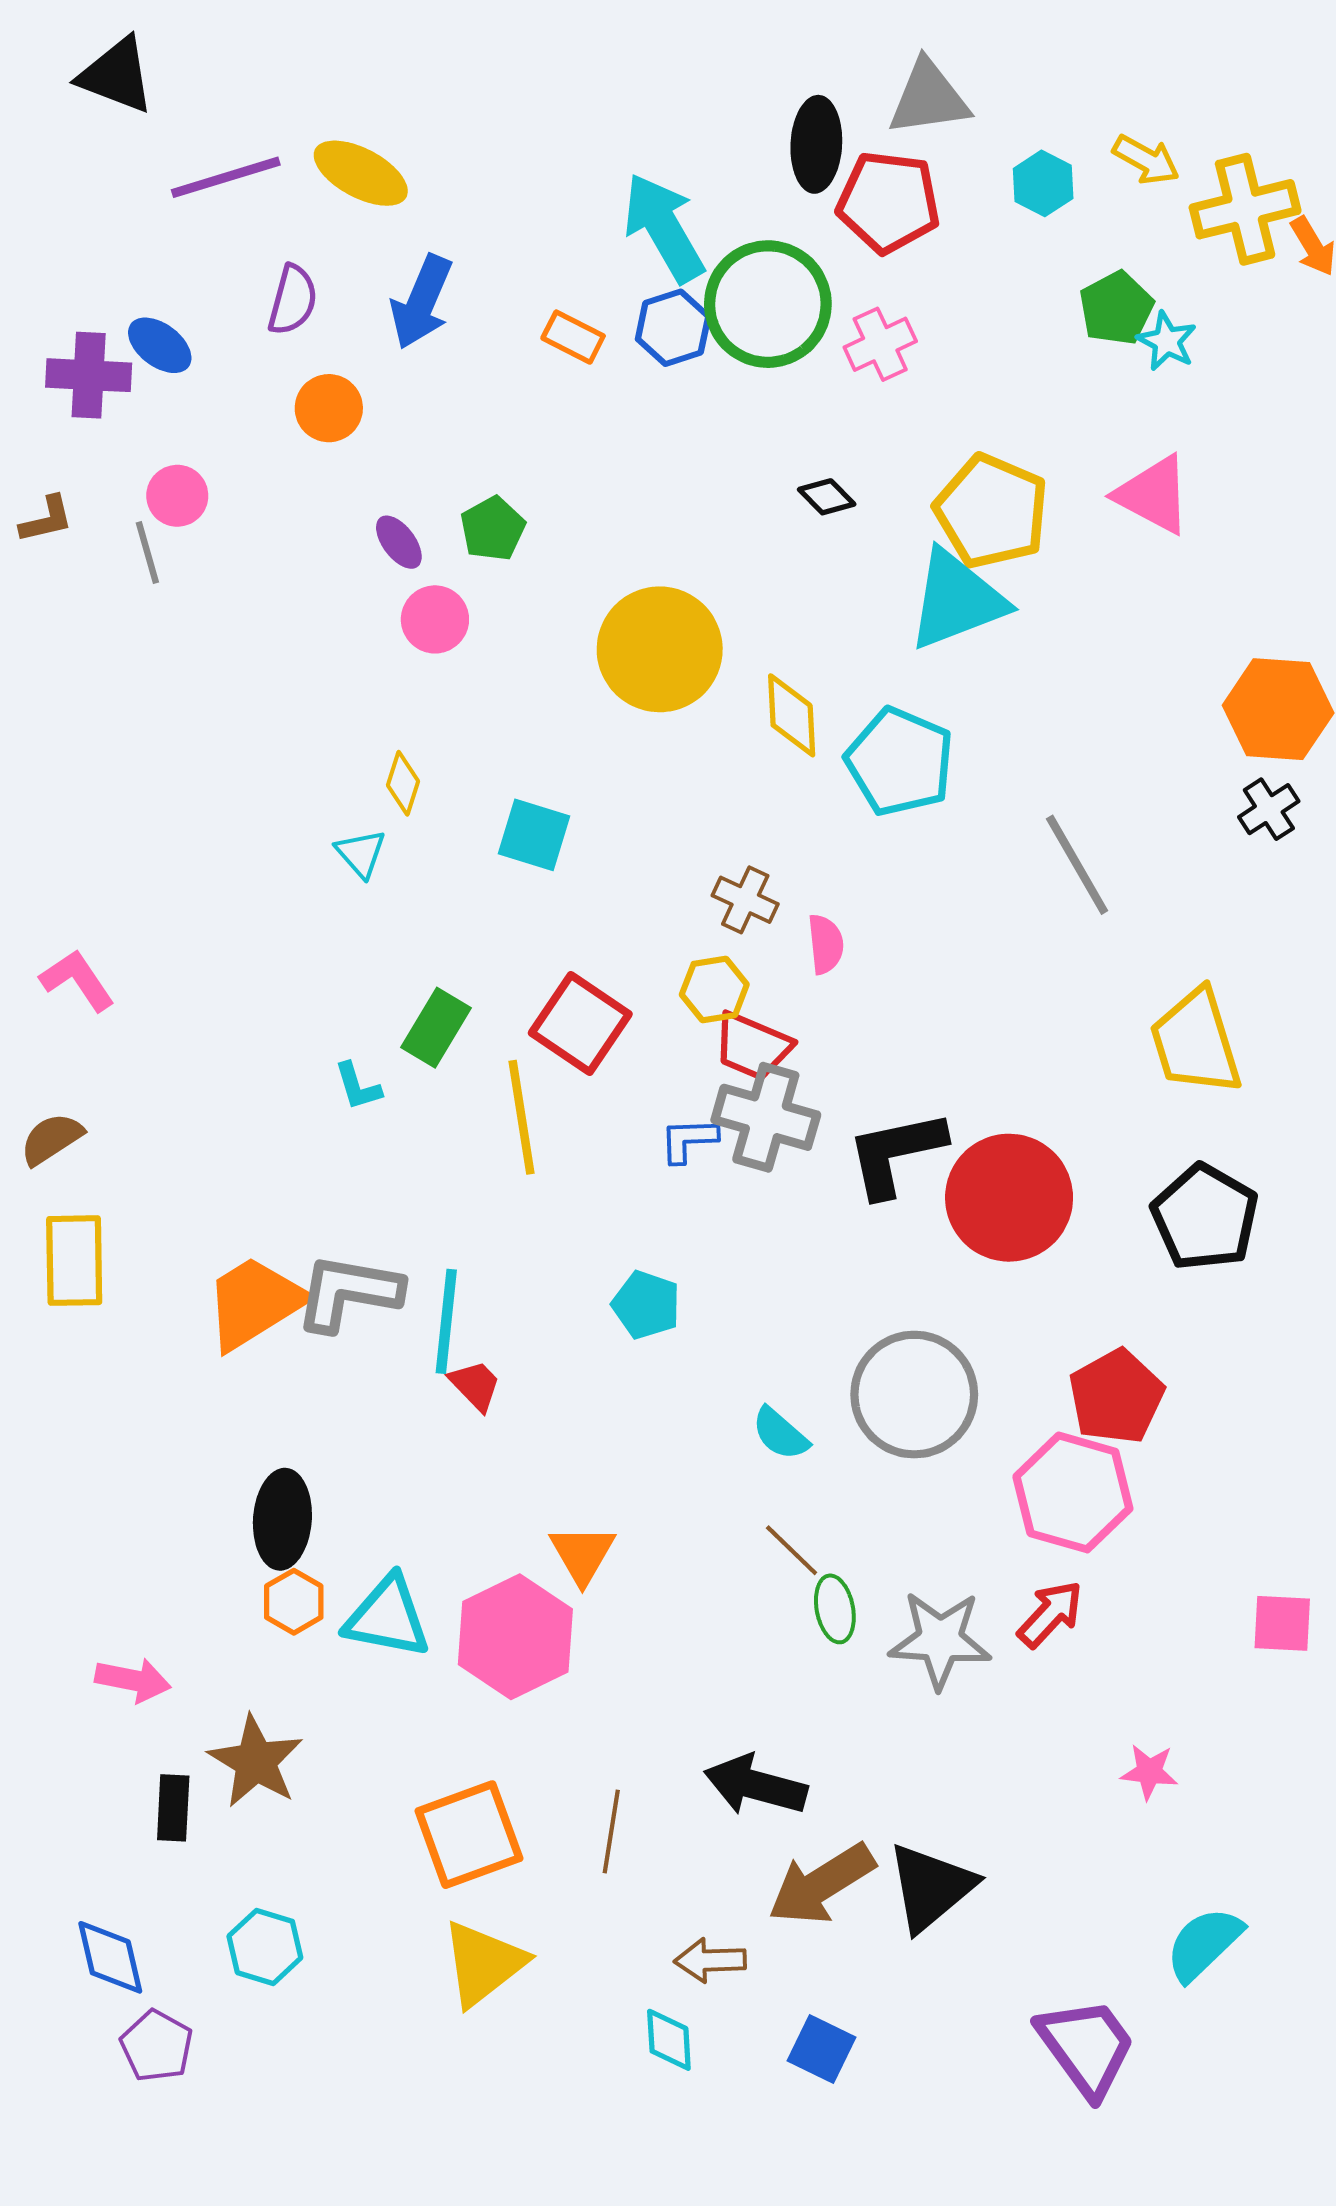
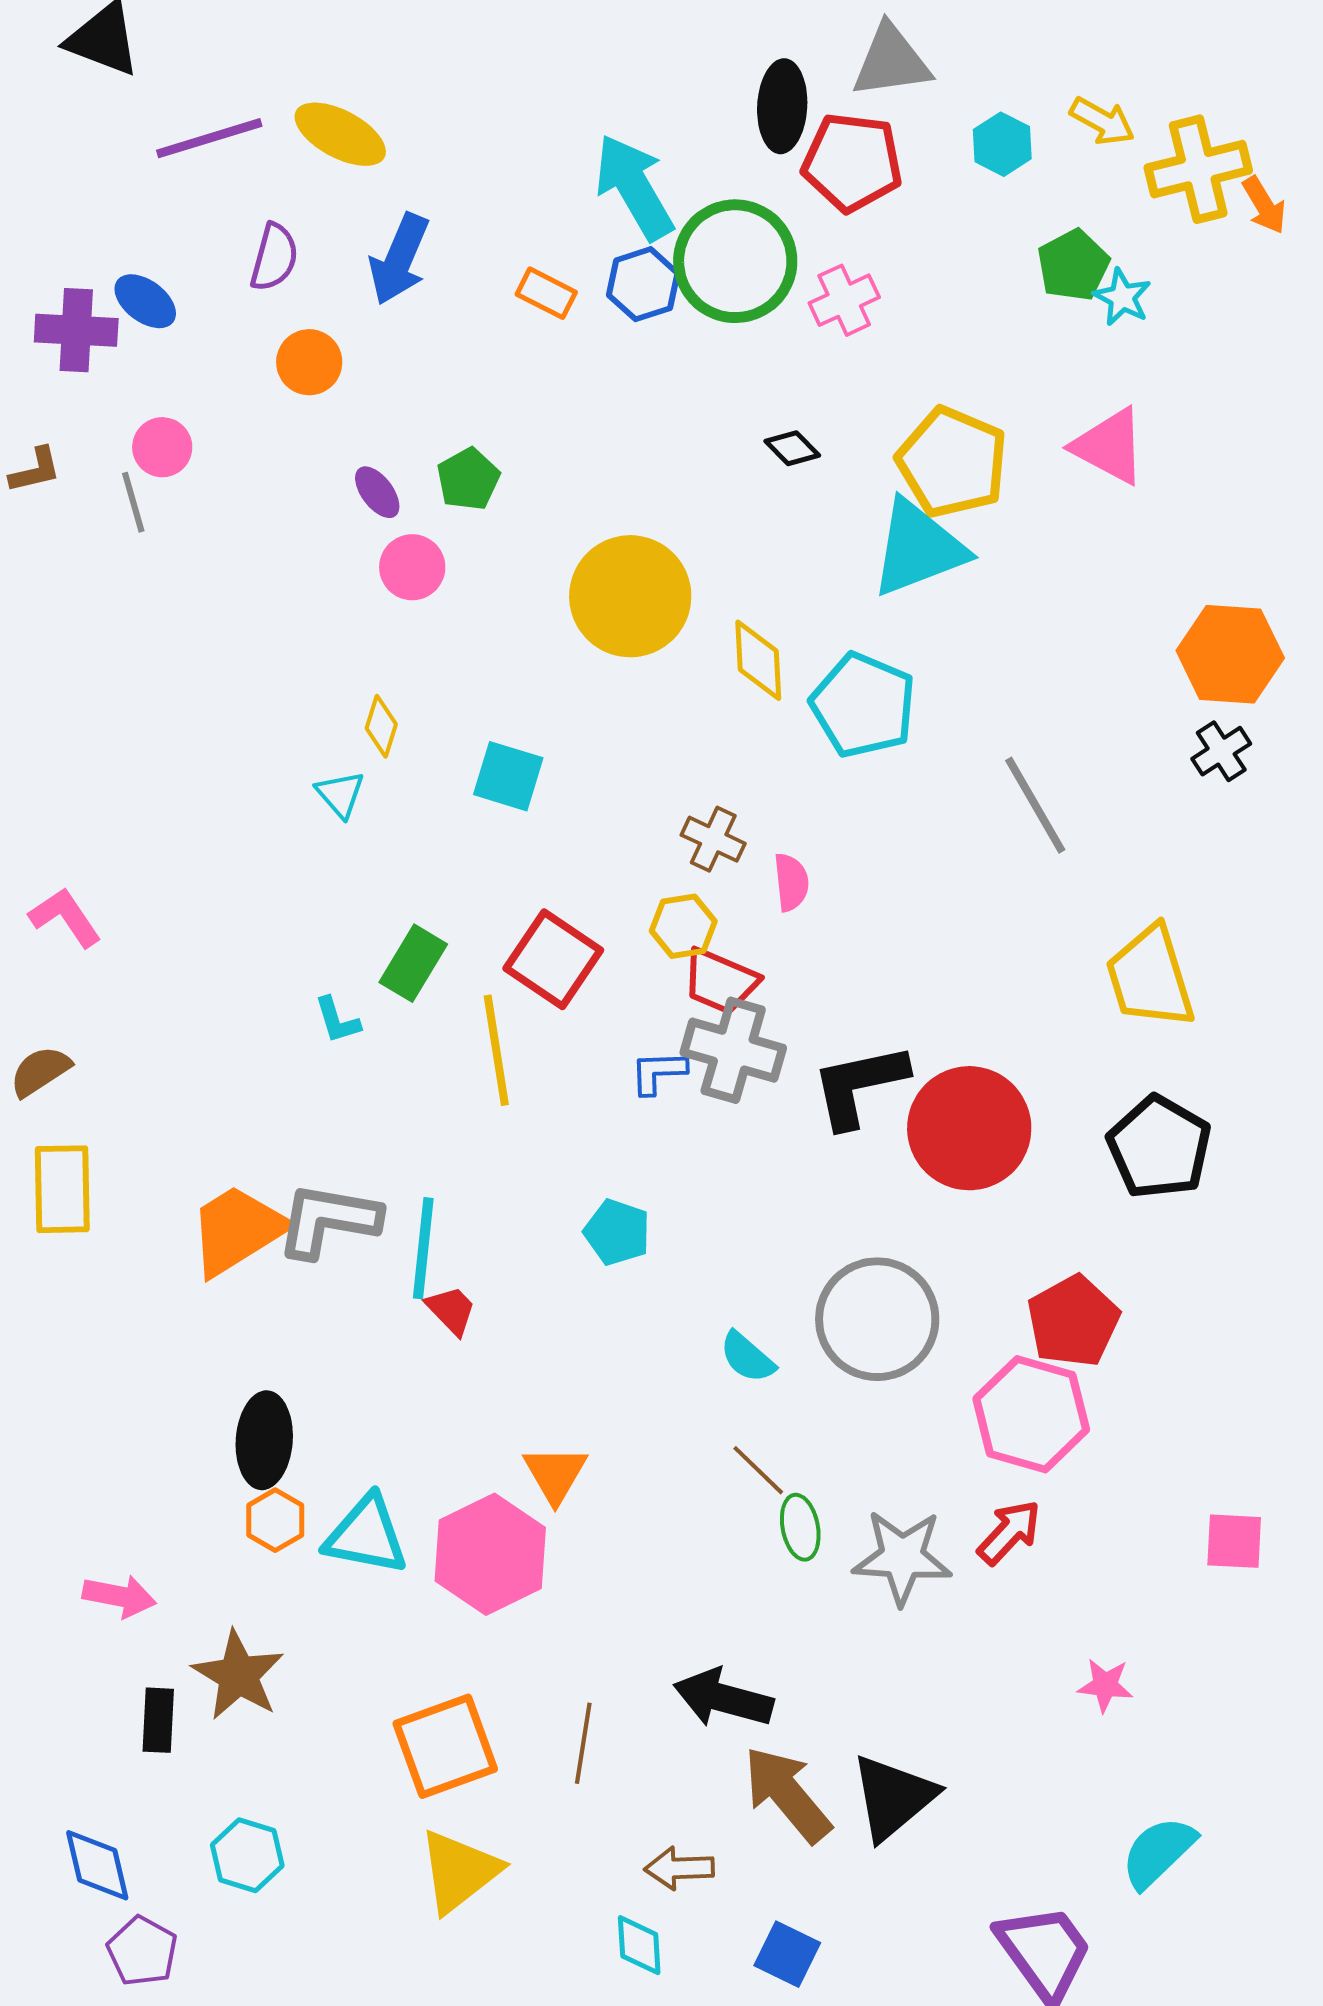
brown arrow: (821, 1884) -> (787, 1794), turned 82

